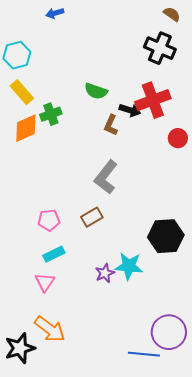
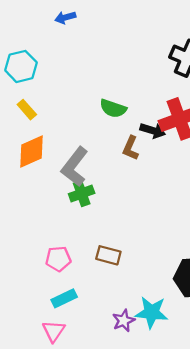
yellow rectangle: (22, 92) -> (27, 110), size x0.7
green cross: (51, 114) -> (82, 194), moved
gray L-shape: (106, 177) -> (75, 167), moved
brown rectangle: (92, 217) -> (108, 255), turned 45

